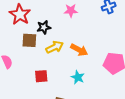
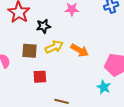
brown square: (29, 40) -> (30, 51), moved
cyan star: (78, 77) -> (104, 87), moved

